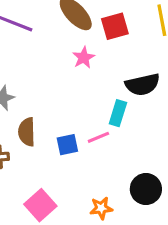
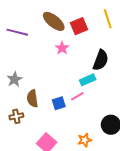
black semicircle: (143, 85) -> (101, 60), turned -50
cyan rectangle: (118, 113) -> (88, 80), turned 56

